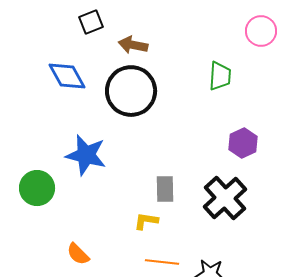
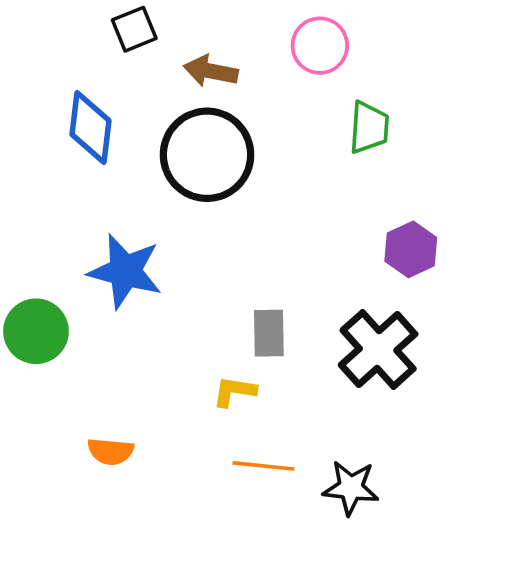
pink circle: (261, 31) -> (320, 46), moved
blue diamond: (67, 76) -> (91, 127), turned 36
orange semicircle: (78, 254) -> (111, 451), turned -40

